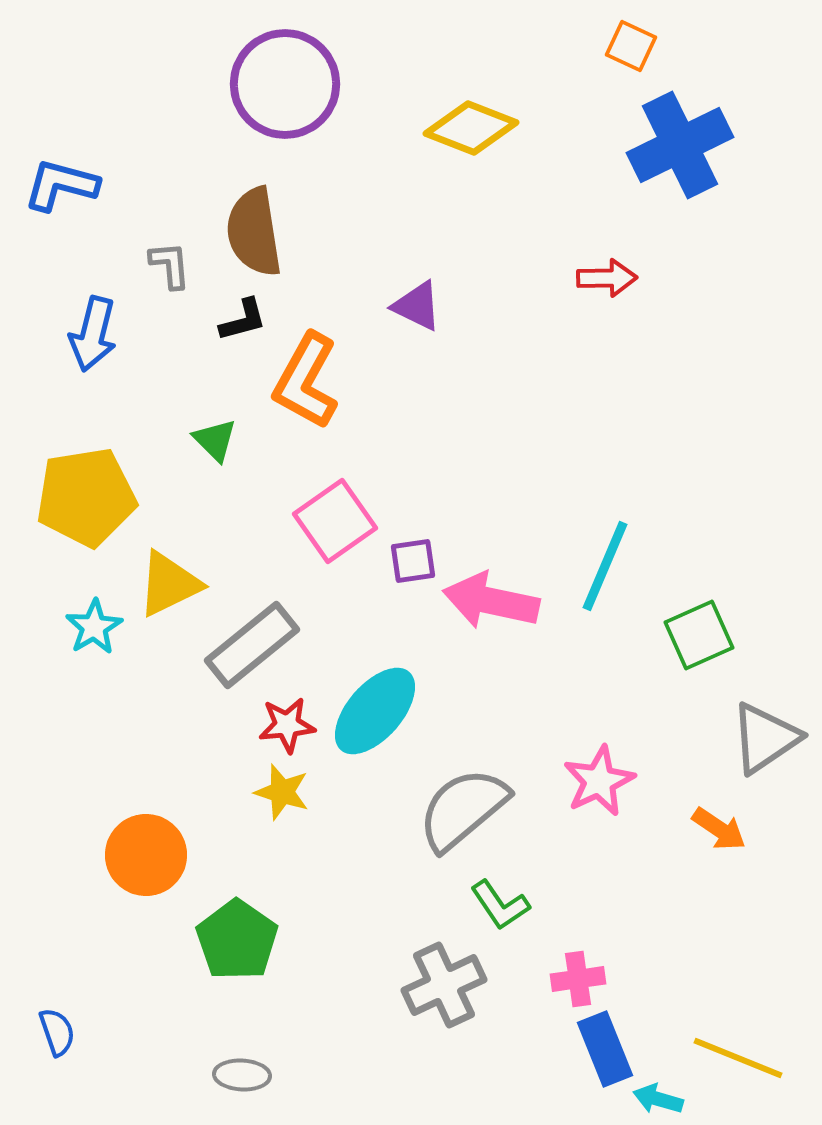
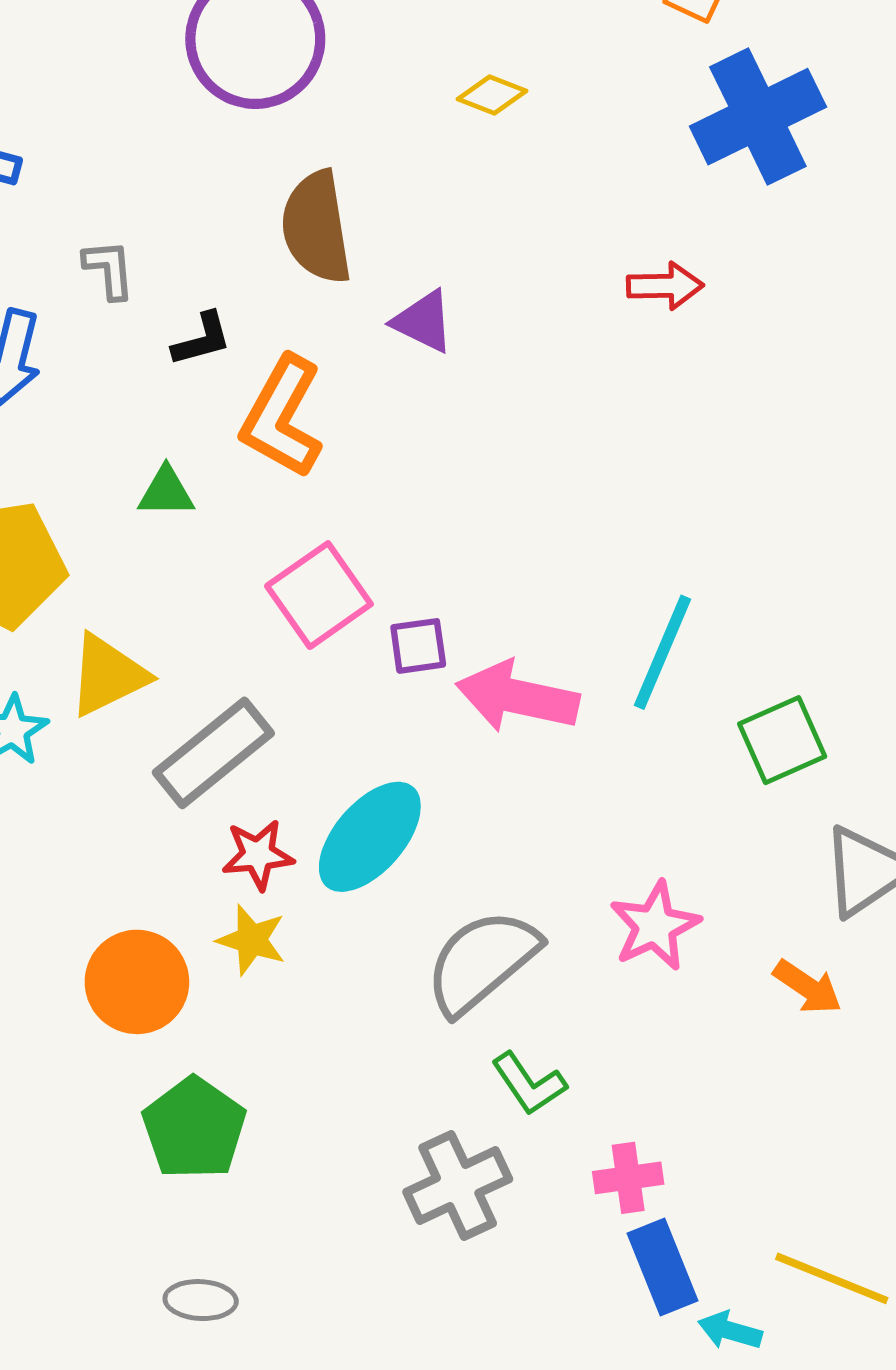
yellow diamond: (471, 128) -> (492, 95), size x0.6
brown semicircle: (254, 232) -> (316, 227), moved
green triangle: (215, 440) -> (166, 492), turned -45
orange circle: (146, 855) -> (137, 982), moved

